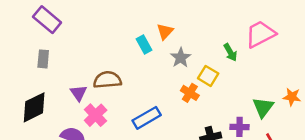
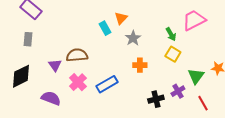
yellow square: (208, 76) -> (173, 54), moved
orange cross: (190, 93) -> (140, 65), turned -32
pink cross: (96, 115) -> (78, 82), moved
purple cross: (240, 127) -> (178, 91), turned -32

